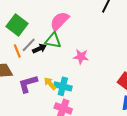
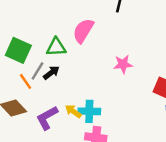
pink semicircle: (59, 21) -> (83, 31), moved
green triangle: (53, 41) -> (56, 47), moved
pink star: (81, 57) -> (123, 64), moved

